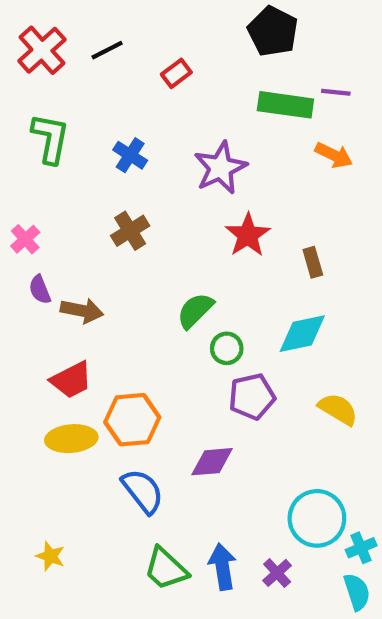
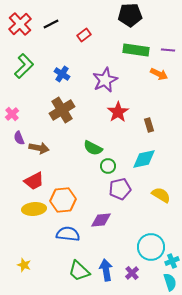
black pentagon: (273, 31) -> (130, 15), turned -30
purple line: (336, 92) -> (168, 50), moved
green L-shape: (50, 138) -> (24, 66), turned 35
brown cross: (130, 231) -> (62, 110), size x1.4
green semicircle: (195, 311) -> (93, 148), turned -108
blue semicircle: (143, 491) -> (68, 234), turned -45

